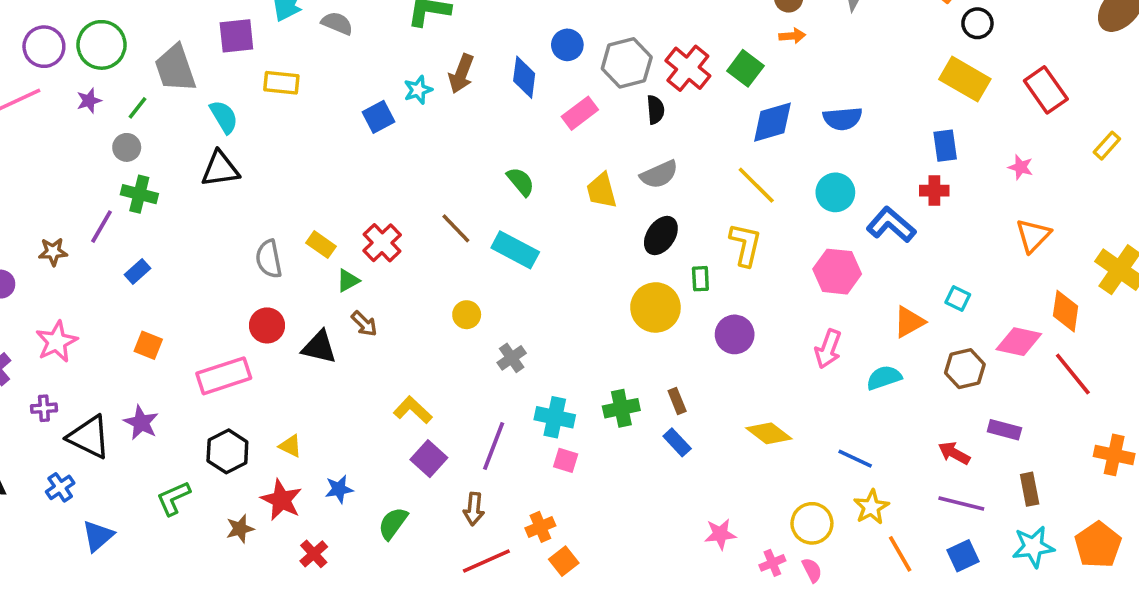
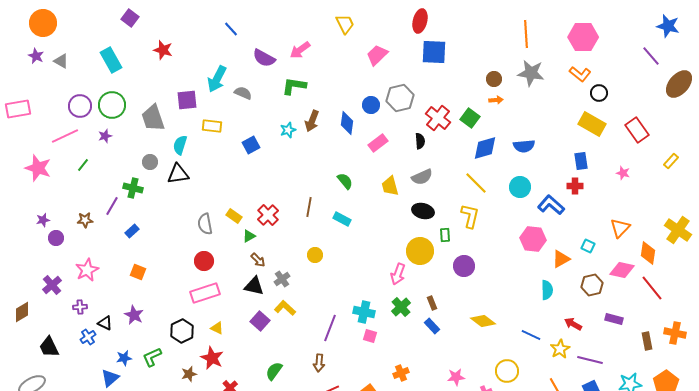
gray hexagon: (627, 63) -> (400, 98), moved
green line: (137, 108) -> (83, 165), moved
cyan semicircle: (224, 117) -> (180, 145), turned -132
blue square: (379, 117) -> (251, 145), moved
gray circle: (127, 147) -> (150, 162), moved
brown line: (456, 228) -> (309, 207), turned 54
black ellipse: (661, 236) -> (423, 211), turned 70
orange triangle: (1033, 236) -> (620, 228), moved
cyan rectangle: (515, 250) -> (342, 219), size x0.7
pink hexagon: (837, 272) -> (533, 239), moved
black triangle: (319, 347) -> (254, 286), moved
pink arrow: (828, 349) -> (398, 274), moved
gray cross: (512, 358) -> (282, 279), moved
pink rectangle: (224, 376) -> (205, 293), moved
cyan semicircle: (884, 378) -> (547, 290), turned 108
green cross: (621, 408) -> (401, 307), turned -30
black triangle: (89, 437) -> (105, 323), size x0.6
red arrow: (954, 453) -> (573, 324), moved
purple square: (429, 459) -> (260, 321), moved
blue cross: (60, 487) -> (88, 337), moved
blue star: (339, 489) -> (124, 358), moved
brown rectangle: (1030, 489) -> (647, 341), moved
yellow star: (871, 507) -> (560, 349), moved
orange cross: (540, 527) -> (401, 373), moved

